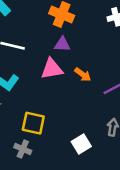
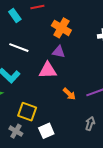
orange arrow: (83, 75) -> (69, 94), moved
white square: (81, 144) -> (46, 131), moved

